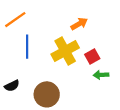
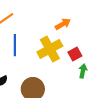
green arrow: (101, 75) -> (83, 71), turned 104

